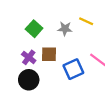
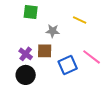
green square: (34, 29) -> (31, 12), moved, turned -35
gray star: (65, 29) -> (53, 31), moved

